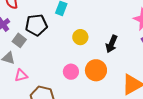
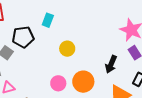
black arrow: (112, 44) -> (111, 64), moved

